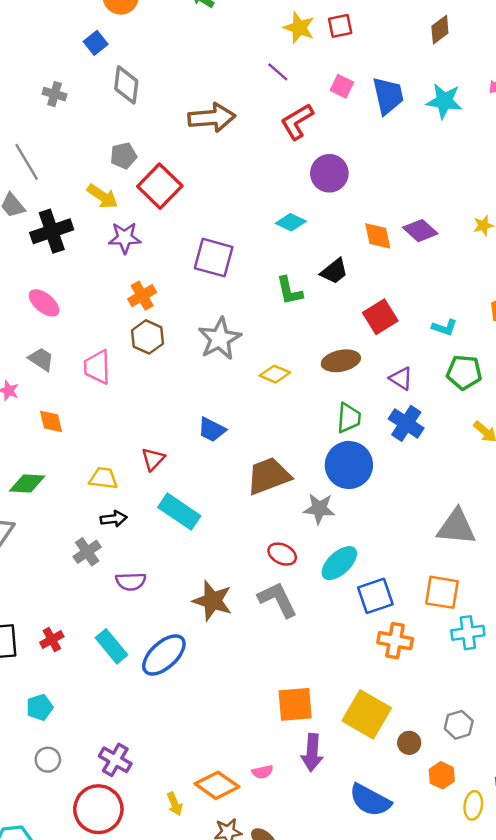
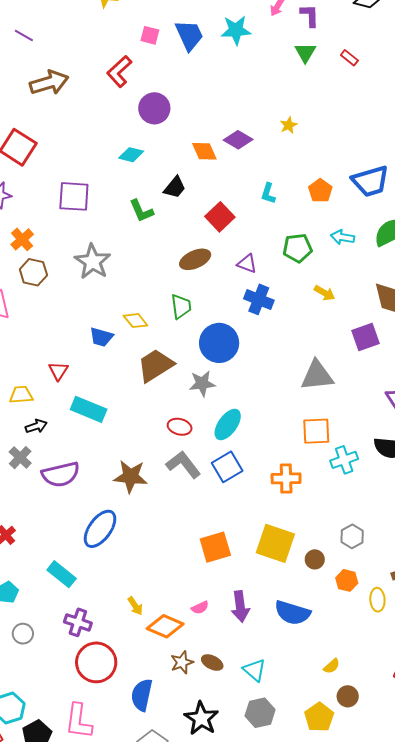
purple line: (278, 72) -> (24, 36), moved
cyan L-shape: (445, 327) -> (268, 193), moved, turned 100
yellow diamond: (275, 374) -> (135, 321), moved, turned 40
green trapezoid: (349, 418) -> (181, 307), moved
purple semicircle: (131, 581) -> (61, 474), size x1.5
blue square: (375, 596) -> (227, 467), moved
cyan rectangle: (112, 646) -> (62, 574), moved
purple arrow: (312, 753) -> (240, 606), moved
yellow arrow: (175, 804) -> (135, 606), moved
red circle: (98, 809) -> (96, 662), moved

